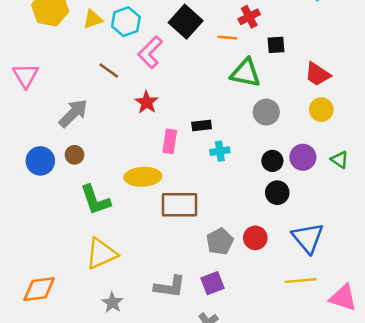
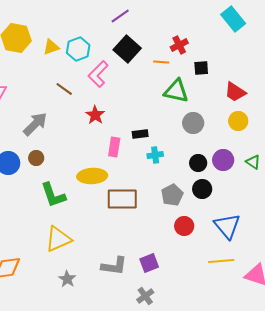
gray pentagon: (220, 242) -> (172, 195), moved

